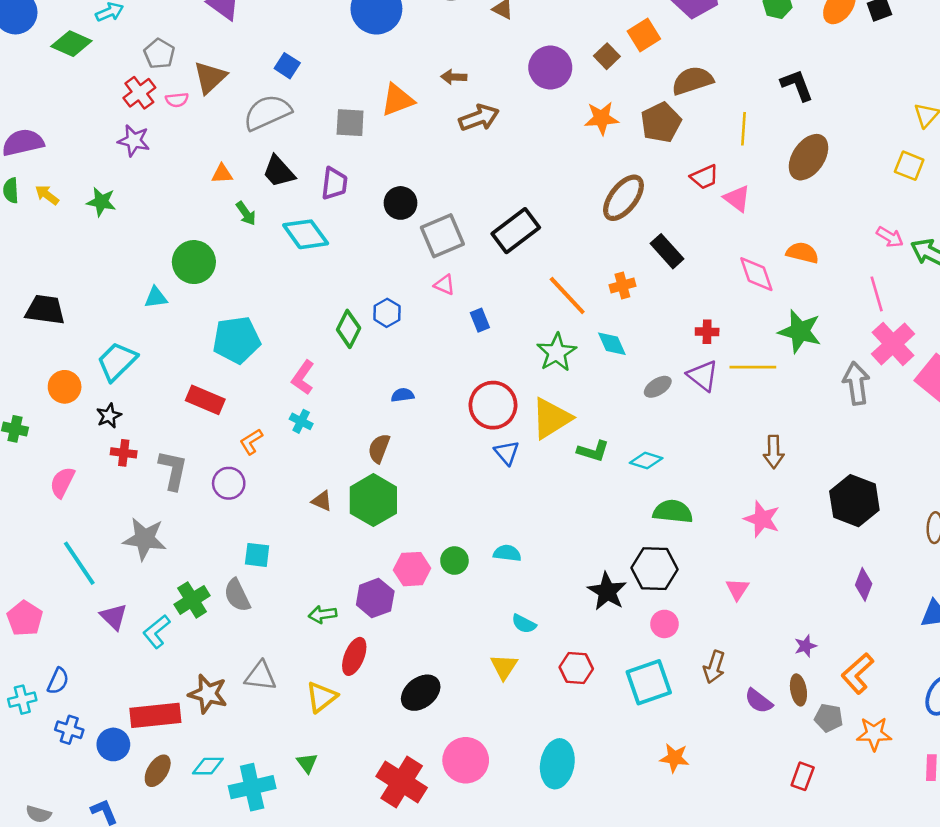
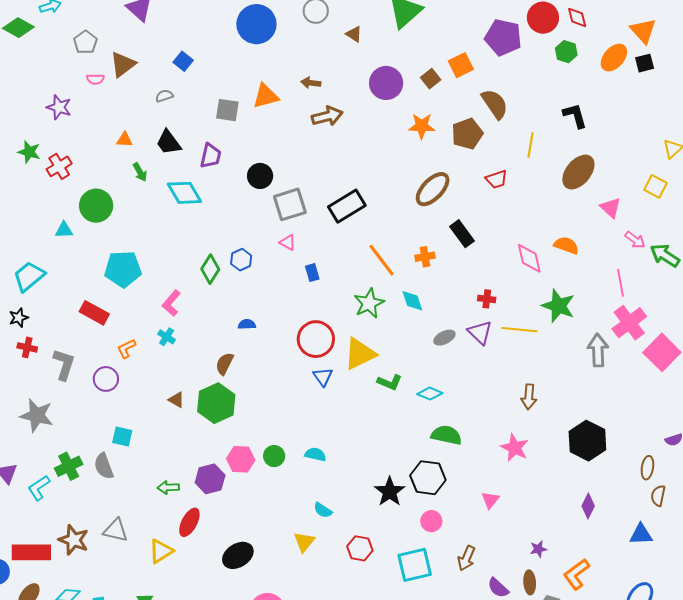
brown semicircle: (692, 81) -> (495, 104), turned 68
red cross: (139, 93) -> (59, 166), moved
gray semicircle: (267, 112) -> (164, 96), size x0.5
pink triangle: (737, 198) -> (611, 208), moved

